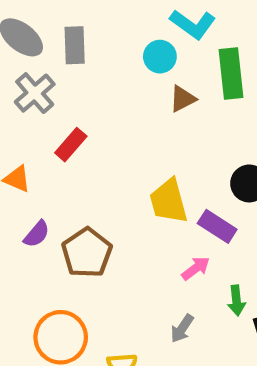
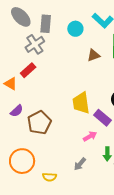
cyan circle: (160, 57) -> (75, 29), moved
gray cross: (35, 93) -> (35, 44), moved
red rectangle: (71, 145) -> (28, 70), moved

